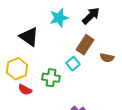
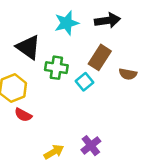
black arrow: (91, 16) -> (107, 20), turned 36
green cross: (51, 78) -> (56, 68), moved

